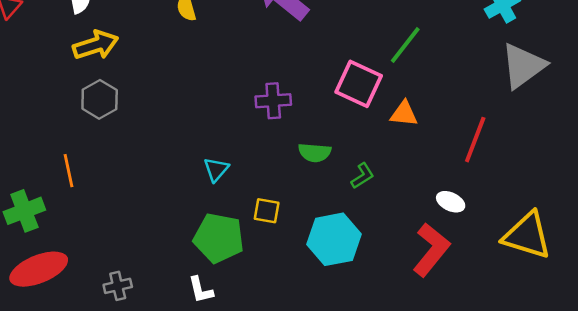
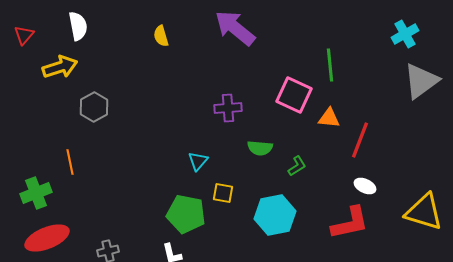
yellow arrow: (96, 45) -> (60, 67), moved
green line: (405, 45) -> (330, 65), turned -44
red line: (475, 140) -> (360, 140), moved
cyan triangle: (216, 169) -> (198, 161), moved
red L-shape: (431, 250) -> (350, 223), turned 39

